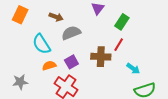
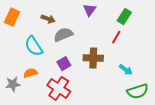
green rectangle: (122, 22) -> (124, 17), moved
red line: (119, 45) -> (116, 37), moved
orange semicircle: (49, 66) -> (30, 73), moved

